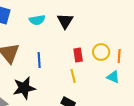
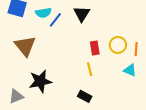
cyan semicircle: (37, 20) -> (43, 13), moved
blue line: (39, 60) -> (55, 20), moved, turned 42

